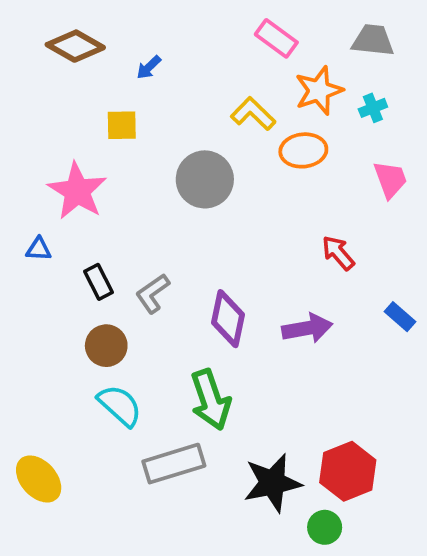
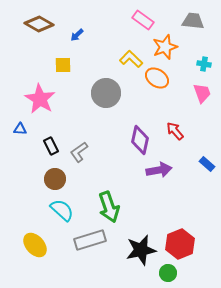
cyan cross: (373, 108) -> (204, 64), moved, turned 32
orange ellipse: (303, 150) -> (157, 78), turned 40
purple diamond: (228, 319) -> (140, 140), moved
yellow ellipse: (39, 479) -> (35, 245), moved

